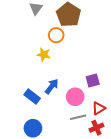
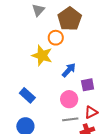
yellow star: (44, 55) -> (42, 56), size x1.5
blue arrow: (52, 86) -> (69, 70), moved

